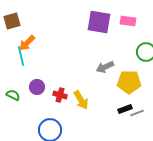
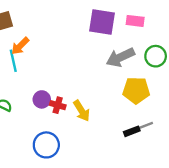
gray arrow: (105, 67) -> (120, 57), moved, size x1.4
purple circle: (37, 87) -> (42, 99), moved
black rectangle: (125, 109) -> (132, 131), moved

